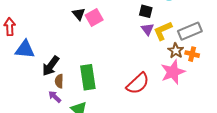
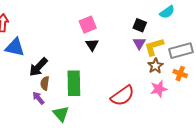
black triangle: (79, 14) -> (92, 45), moved
brown star: (176, 51) -> (155, 66), moved
pink star: (173, 72) -> (159, 89), size x0.7

